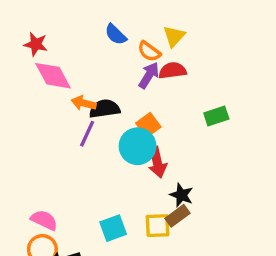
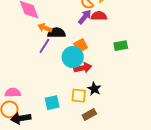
red arrow: (157, 162) -> (83, 68), turned -96
brown rectangle: (178, 216) -> (89, 115), moved
pink semicircle: (44, 220) -> (13, 93), turned -35
yellow square: (158, 226) -> (79, 96), moved

